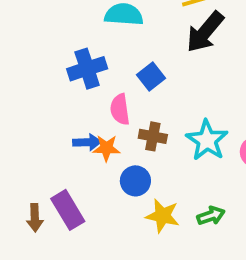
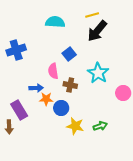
blue cross: (87, 69) -> (16, 50), moved
cyan star: (207, 140) -> (98, 73), moved
orange star: (106, 148) -> (46, 99), moved
purple rectangle: (68, 210) -> (19, 110), moved

